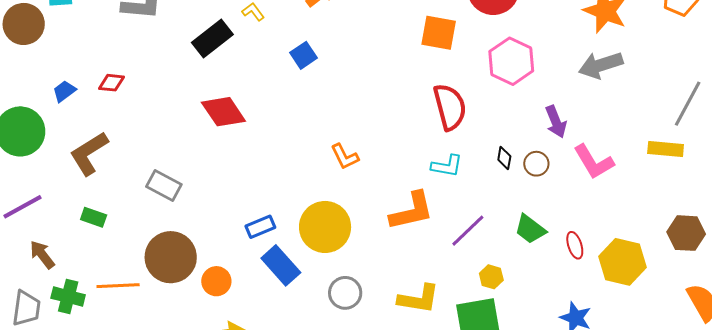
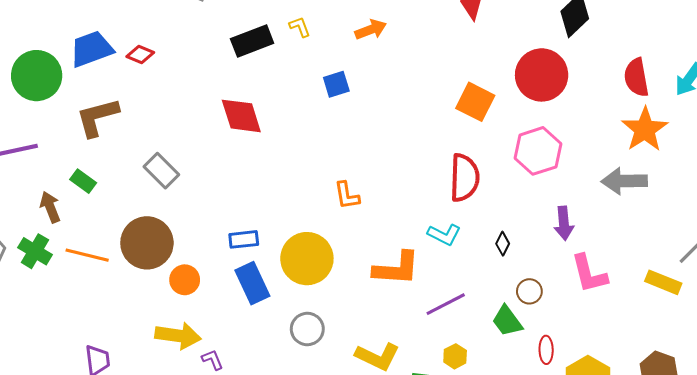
blue trapezoid: (64, 91) -> (91, 49), size x1.8
brown circle: (536, 164) -> (529, 291), moved
brown arrow: (42, 255) -> (50, 207), moved

